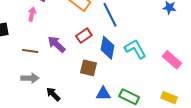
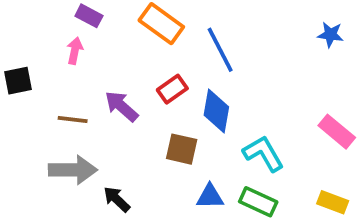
cyan L-shape: (135, 49) -> (263, 153), moved
gray arrow: (30, 78) -> (73, 170), size x1.4

